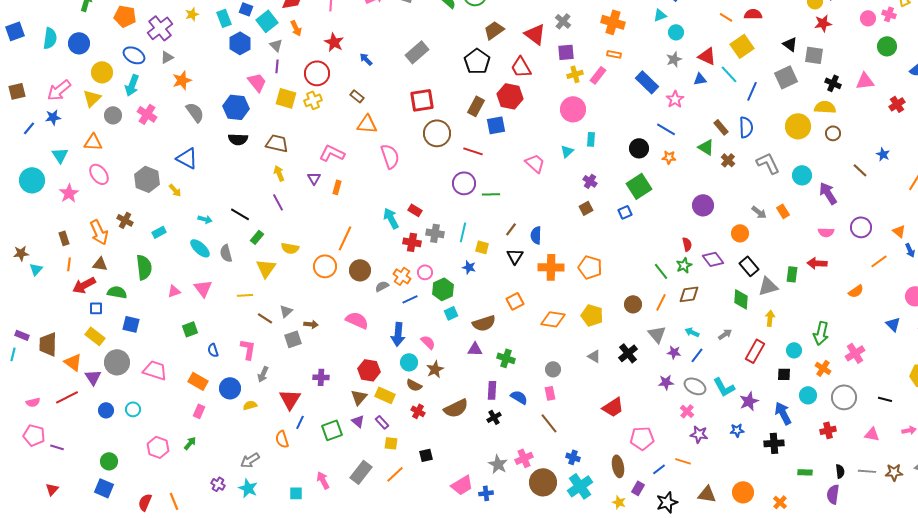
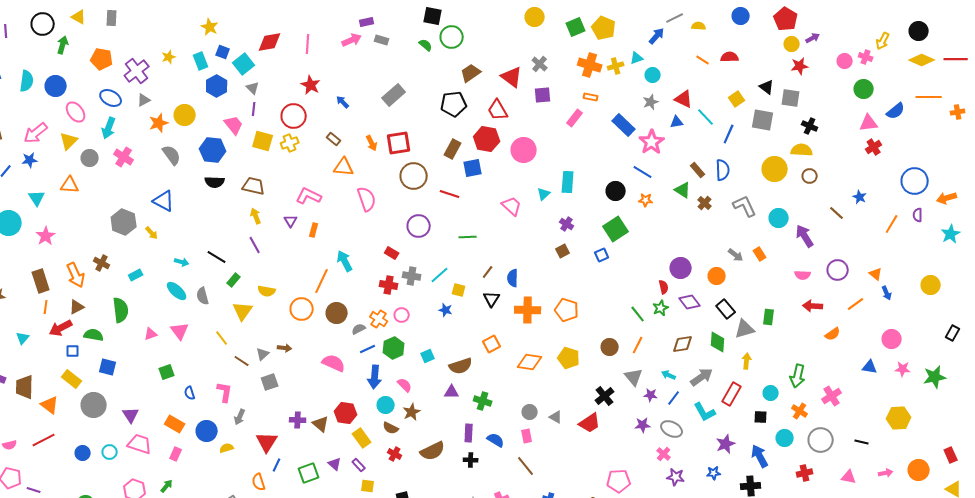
orange arrow: (296, 28) -> (372, 143), moved
yellow square: (742, 46) -> (737, 99), moved, size x0.7
black pentagon: (477, 61) -> (454, 104), turned 30
yellow circle: (102, 72) -> (185, 115), moved
yellow cross: (575, 74) -> (616, 66), moved
gray square: (786, 77) -> (763, 120), turned 35
pink triangle: (865, 81) -> (869, 123), moved
pink star: (675, 99) -> (652, 142), size x1.4
pink circle: (573, 109) -> (524, 150), moved
cyan rectangle: (591, 139) -> (568, 182), size x1.5
pink ellipse: (99, 174) -> (76, 112), moved
purple circle: (464, 183) -> (419, 226), moved
purple circle: (703, 205) -> (681, 268), moved
cyan arrow: (391, 218) -> (345, 261), moved
cyan line: (463, 232) -> (440, 275), turned 36
brown rectangle: (64, 238) -> (41, 281), size x1.6
red arrow: (817, 263) -> (813, 306), moved
brown triangle: (100, 264) -> (77, 307), turned -35
cyan triangle: (36, 269) -> (23, 338), moved
green hexagon: (443, 289) -> (394, 348), moved
brown diamond: (689, 294) -> (683, 344), moved
yellow line: (245, 295) -> (222, 338), turned 56
blue line: (410, 299) -> (368, 349), moved
brown arrow: (311, 324) -> (285, 348), moved
blue triangle: (893, 324) -> (870, 367), turned -35
gray arrow: (725, 334) -> (702, 377), size x1.6
gray triangle: (594, 356) -> (556, 417), moved
pink trapezoid: (155, 370) -> (140, 444), moved
purple triangle: (93, 377) -> (131, 415), moved
cyan L-shape: (724, 387) -> (705, 412), moved
yellow rectangle: (385, 395) -> (362, 438), turned 30
brown triangle: (359, 397) -> (321, 424), moved, turned -30
red trapezoid: (613, 407) -> (590, 423), moved
black cross: (494, 417) -> (471, 460), turned 32

